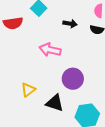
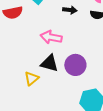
black triangle: (55, 103) -> (49, 63), moved

